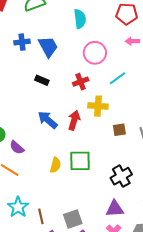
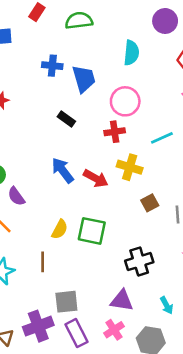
pink circle: (95, 53) -> (125, 101), moved
red arrow: (74, 120) -> (96, 178), turned 90
brown square: (119, 130) -> (150, 203), turned -32
brown line: (41, 216) -> (43, 262), moved

